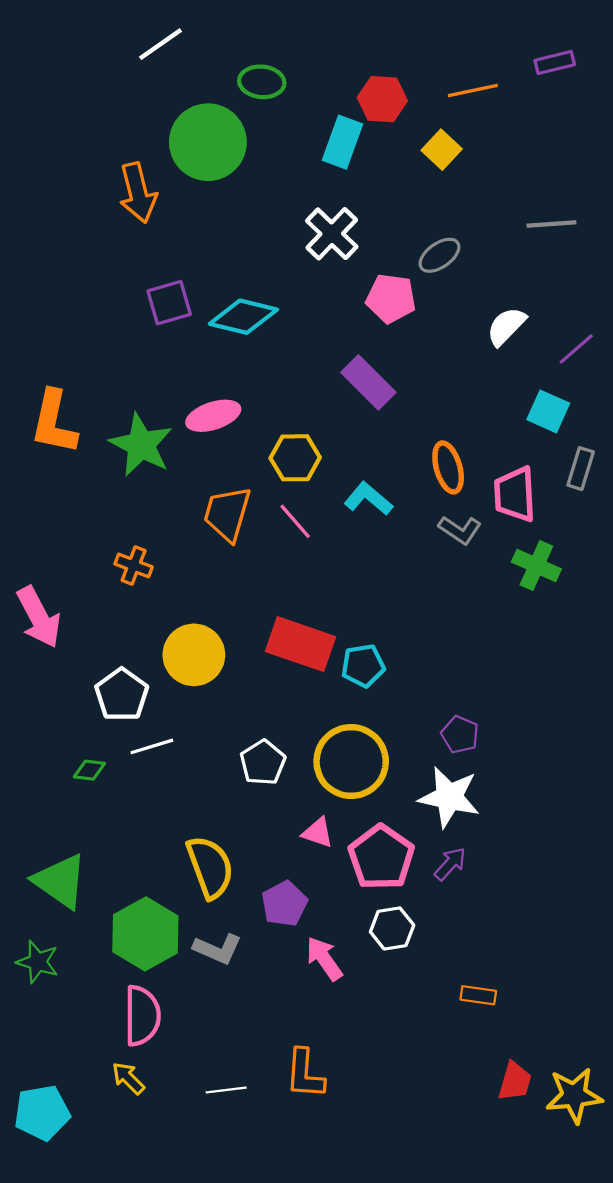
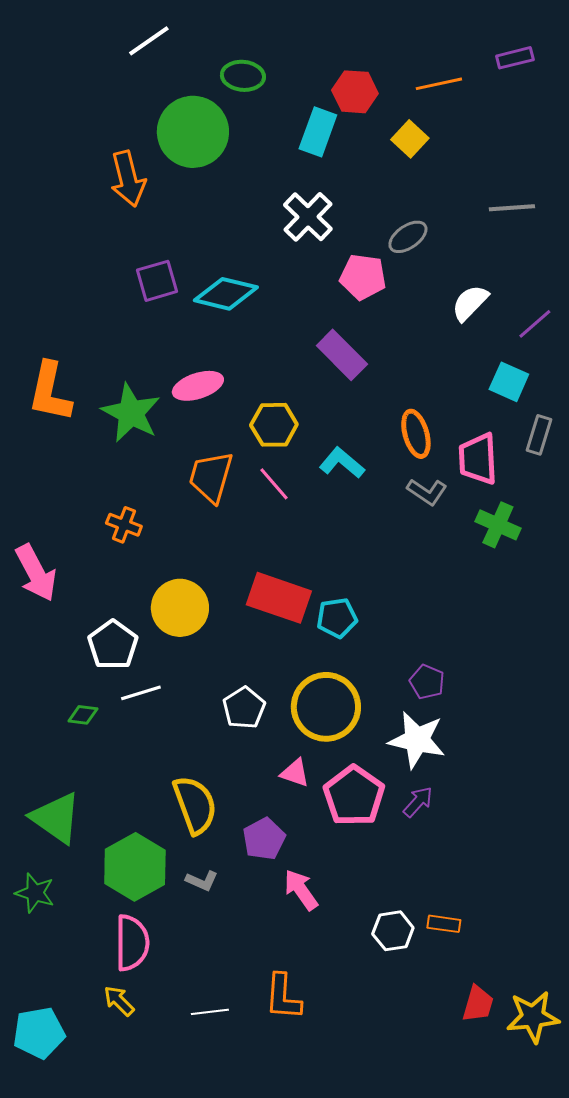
white hexagon: (392, 928) -> (393, 931), moved
gray L-shape: (218, 949) -> (202, 881), size x0.7

